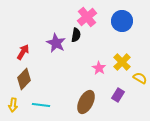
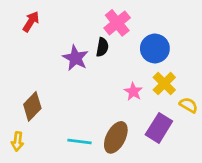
blue circle: (122, 21) -> (155, 48), moved
red arrow: (23, 52) -> (31, 22), moved
purple rectangle: (118, 95) -> (159, 128), size x1.5
cyan line: (41, 105) -> (79, 141), moved

